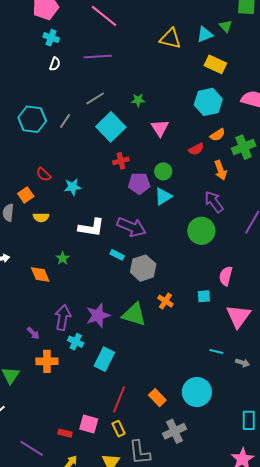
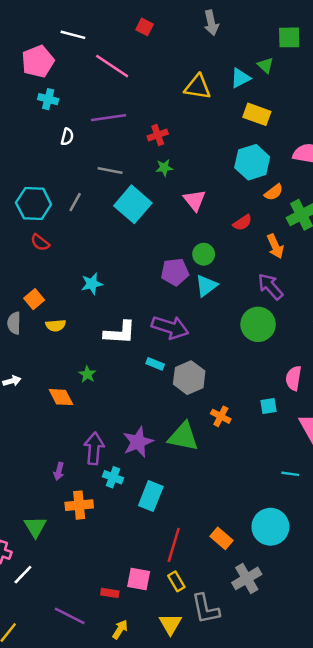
white semicircle: (55, 64) -> (67, 137), moved
gray line: (95, 98) -> (110, 170), turned 48
orange semicircle: (217, 135) -> (274, 192), moved
red cross: (121, 161) -> (158, 135), moved
red semicircle: (44, 174) -> (40, 242), moved
purple arrow: (33, 333) -> (59, 471), turned 64

